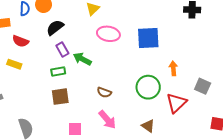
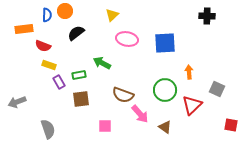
purple rectangle: (62, 50) -> (59, 82), moved
yellow rectangle: (14, 64) -> (49, 65), moved
brown semicircle: (104, 92) -> (123, 95), size x1.5
pink arrow: (107, 120) -> (140, 114), moved
pink square: (75, 129) -> (105, 126), moved

